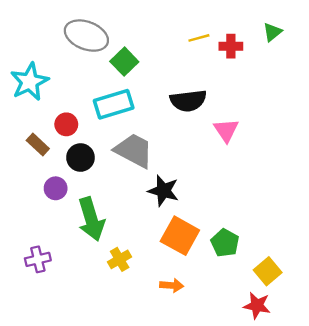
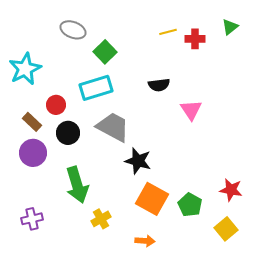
gray ellipse: (86, 36) -> (73, 30), size x0.7
black semicircle: (188, 101) -> (159, 85), size x0.7
purple circle: (56, 188) -> (33, 153), moved, size x1.4
red star: (257, 306) -> (231, 190), moved

